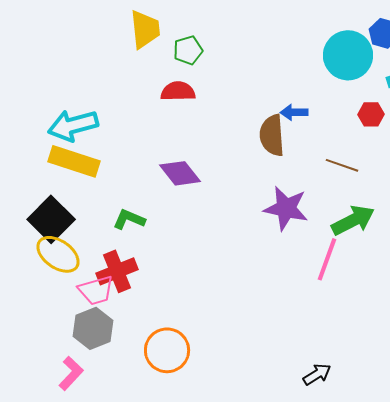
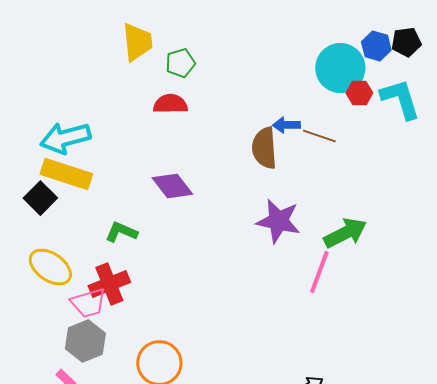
red hexagon: (371, 114) -> (359, 93), moved
brown line: (342, 165) -> (319, 136), moved
black square: (51, 219) -> (40, 198), moved, size x0.7

